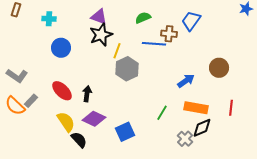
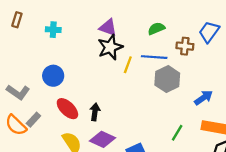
blue line: (154, 44) -> (154, 57), moved
blue circle: (61, 48) -> (53, 76), moved
gray hexagon: (127, 69) -> (167, 79), moved

